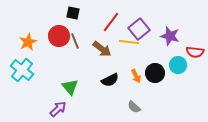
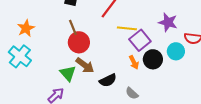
purple square: (139, 29) -> (140, 40), moved
red circle: (59, 36) -> (79, 42), moved
brown arrow: (102, 49) -> (85, 65), moved
black semicircle: (110, 80) -> (108, 80), moved

